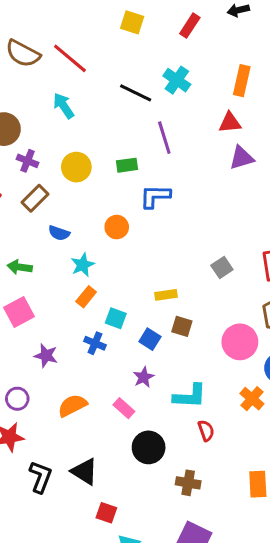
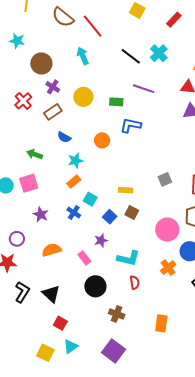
purple line: (164, 138) -> (144, 89), turned -65

